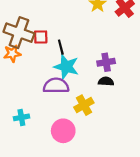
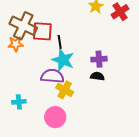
red square: (41, 37) -> (42, 31), size x1.5
yellow cross: (84, 105) -> (65, 90), moved, turned -36

